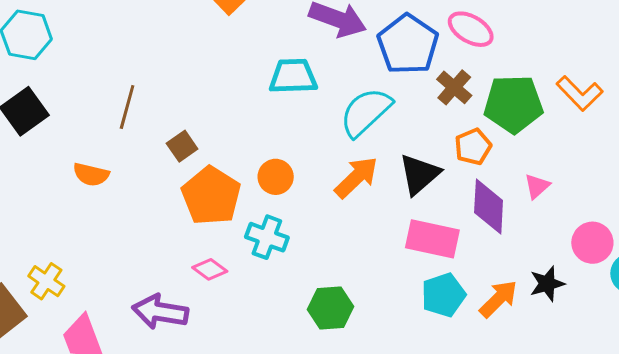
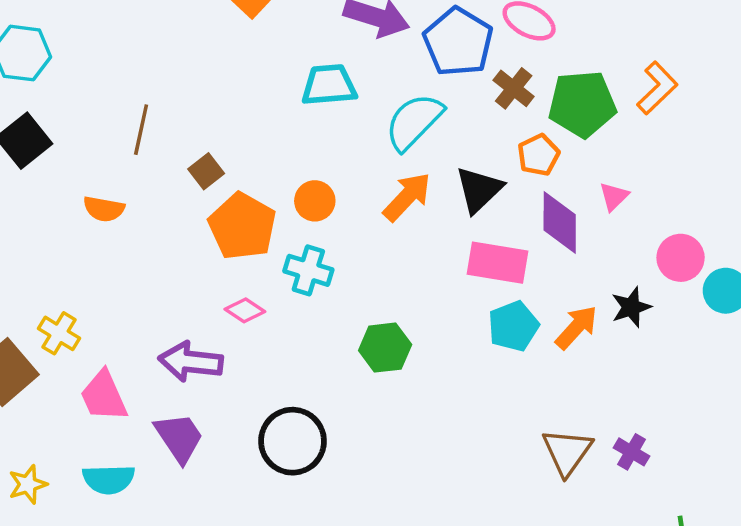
orange L-shape: (580, 93) -> (657, 88), turned -87

